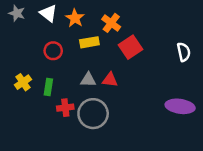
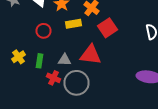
gray triangle: (88, 80) -> (64, 60), moved
red triangle: (110, 80) -> (90, 55), size x1.6
red cross: (65, 108) -> (54, 78), turned 32

